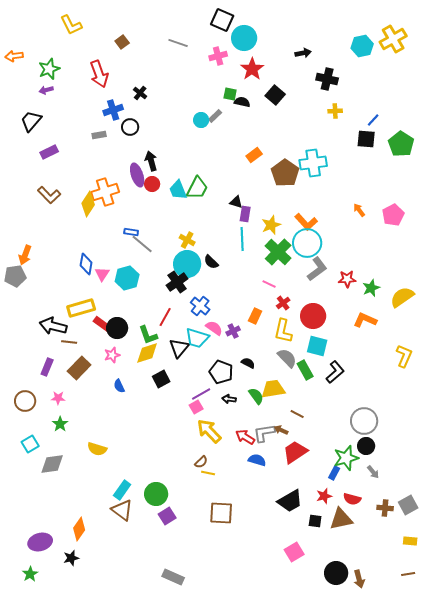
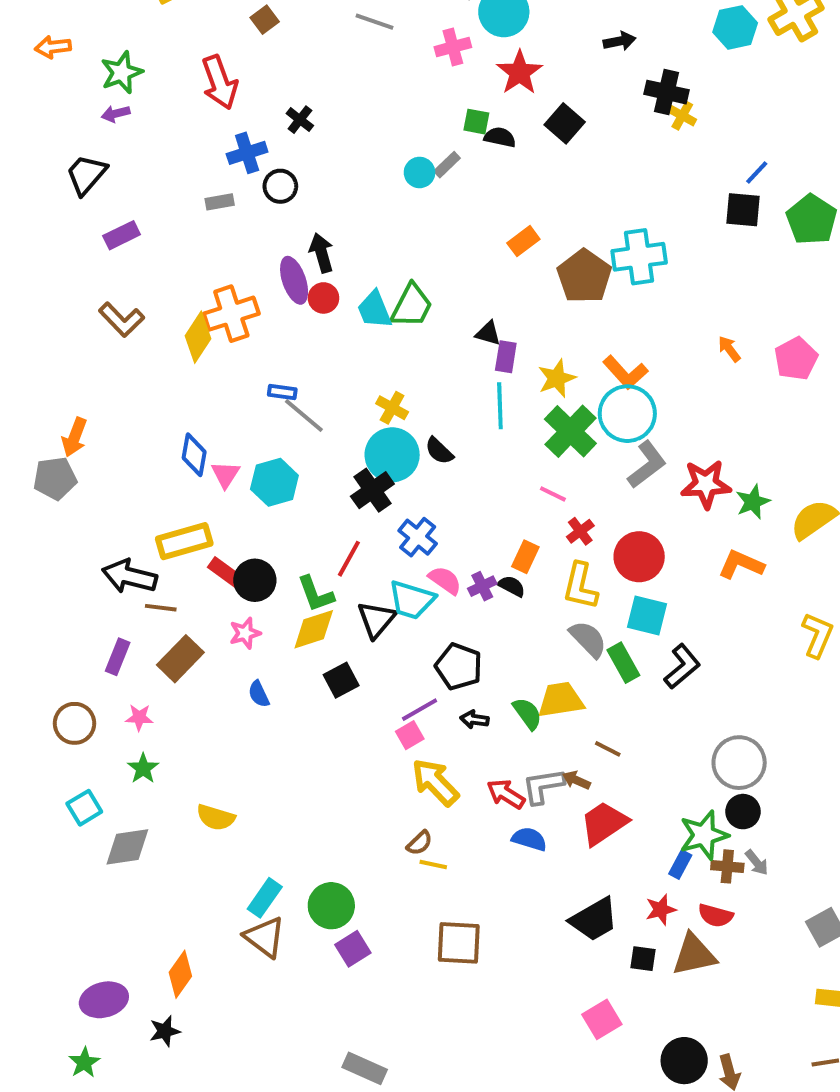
yellow cross: (335, 111) -> (682, 116), moved, turned 32
red star: (347, 279) -> (706, 484), size x1.4
black semicircle: (248, 363) -> (512, 586), moved
brown cross: (385, 508) -> (727, 866), moved

